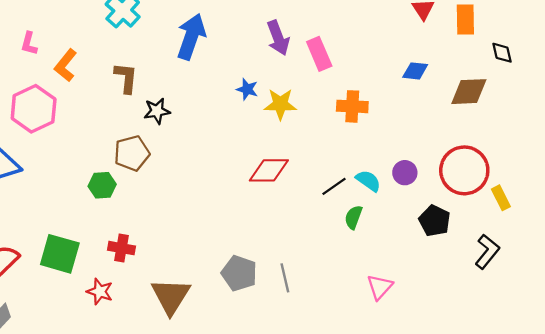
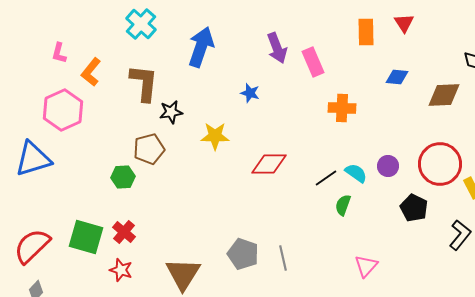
orange rectangle: (465, 20) -> (366, 32), moved
brown L-shape: (126, 78) -> (144, 83), size x1.4
yellow star: (280, 104) -> (215, 136), moved
red cross: (122, 248) -> (124, 232), moved, turned 30

